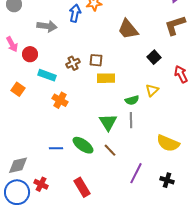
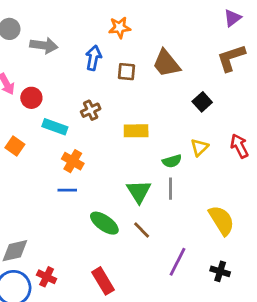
blue arrow: (75, 13) -> (93, 58), moved
gray arrow: (47, 26) -> (44, 45), moved
brown square: (96, 60) -> (126, 72), moved
red arrow: (181, 74) -> (239, 146), moved
yellow semicircle: (168, 143) -> (221, 220), turned -145
blue line: (56, 148) -> (67, 190), moved

